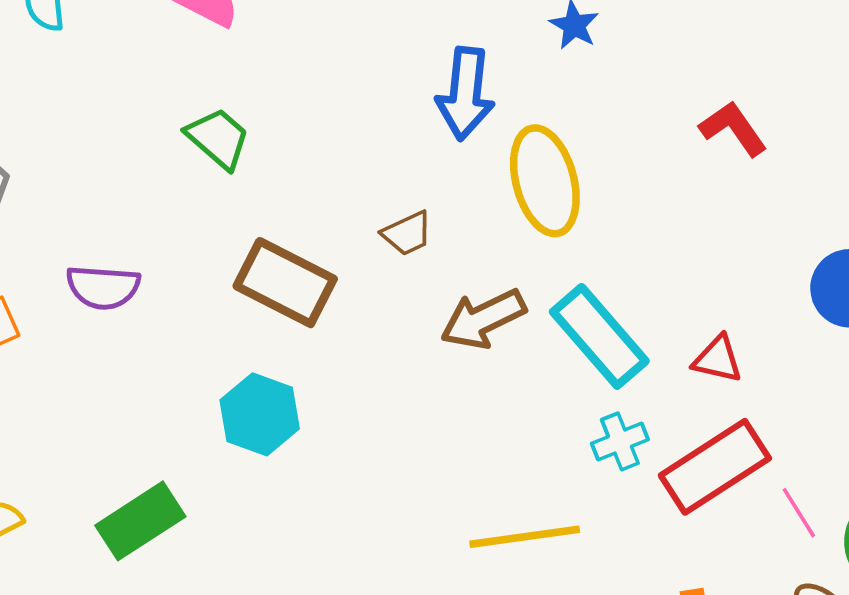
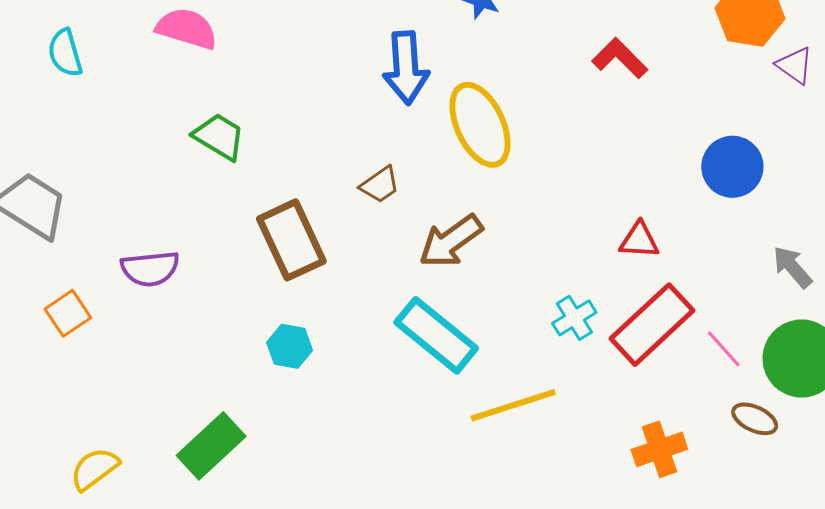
brown rectangle: (285, 283) -> (291, 240), turned 48
cyan rectangle: (599, 336) -> (436, 335), moved
cyan hexagon: (260, 414) -> (290, 346), size x0.7

